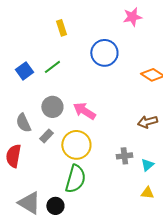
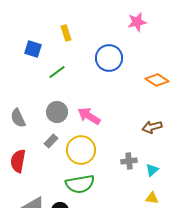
blue square: (24, 71) -> (33, 49), moved, turned -36
gray semicircle: (23, 123) -> (18, 118), moved
green semicircle: (75, 179) -> (80, 184), turned 64

